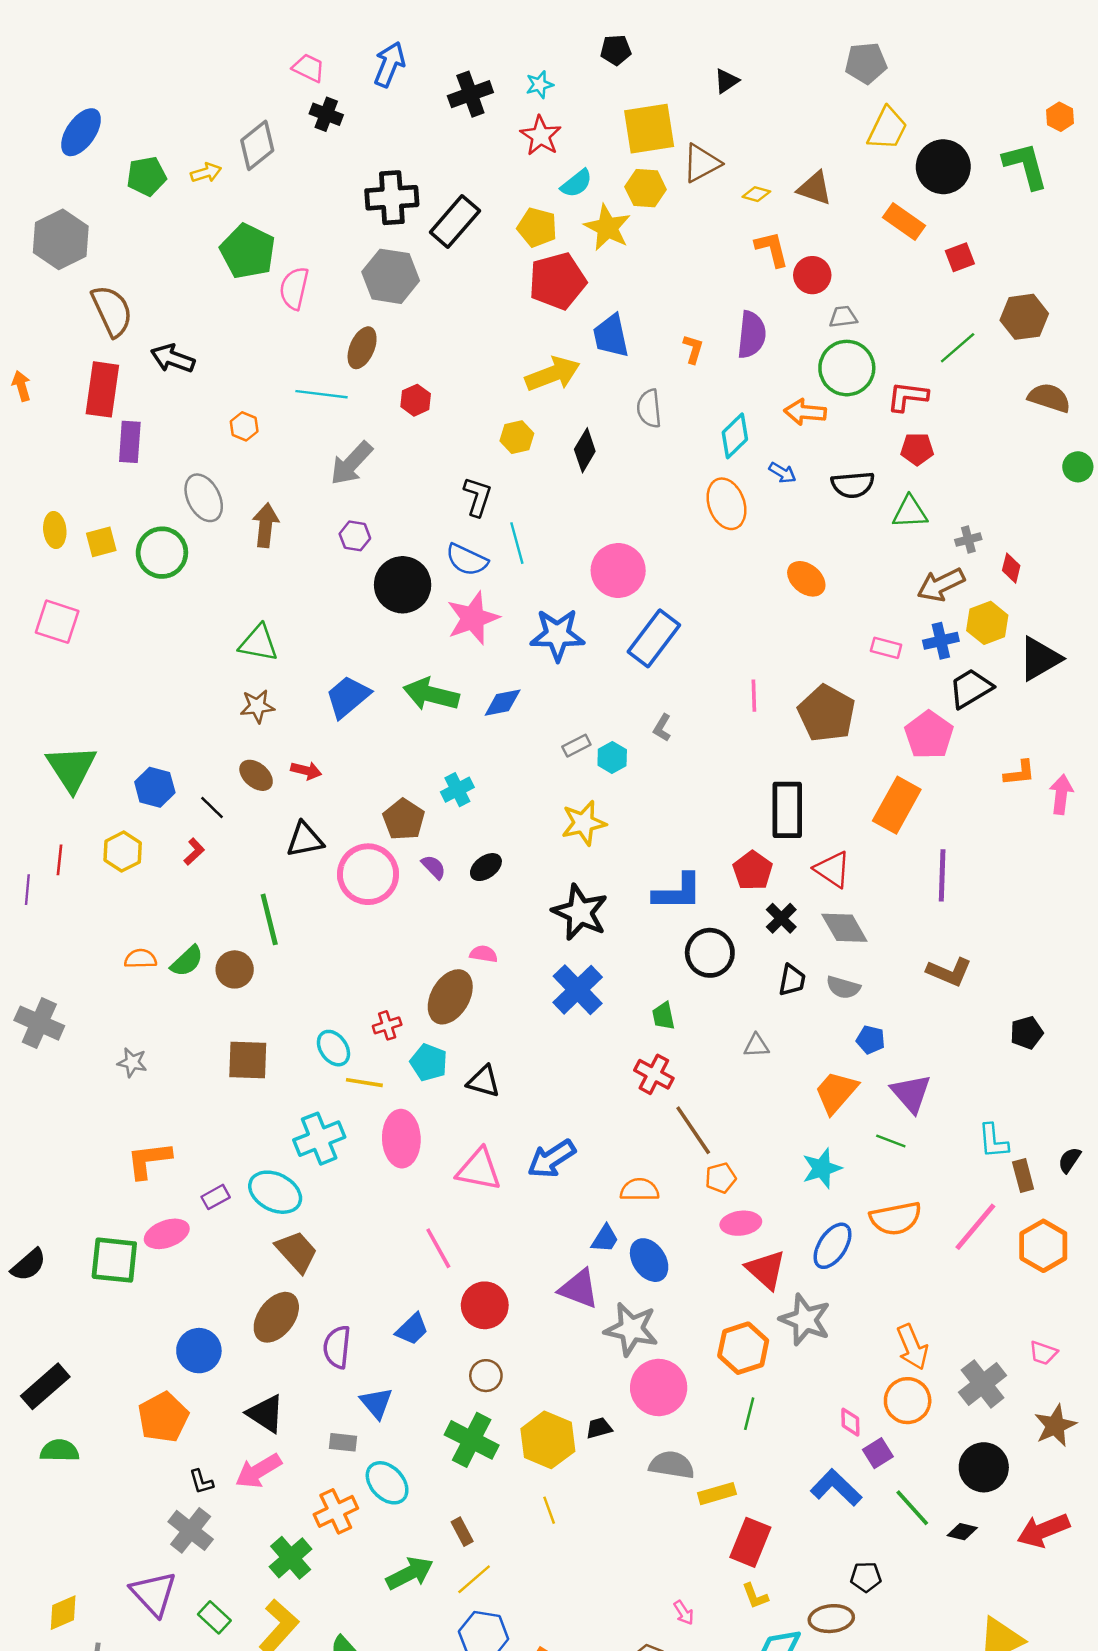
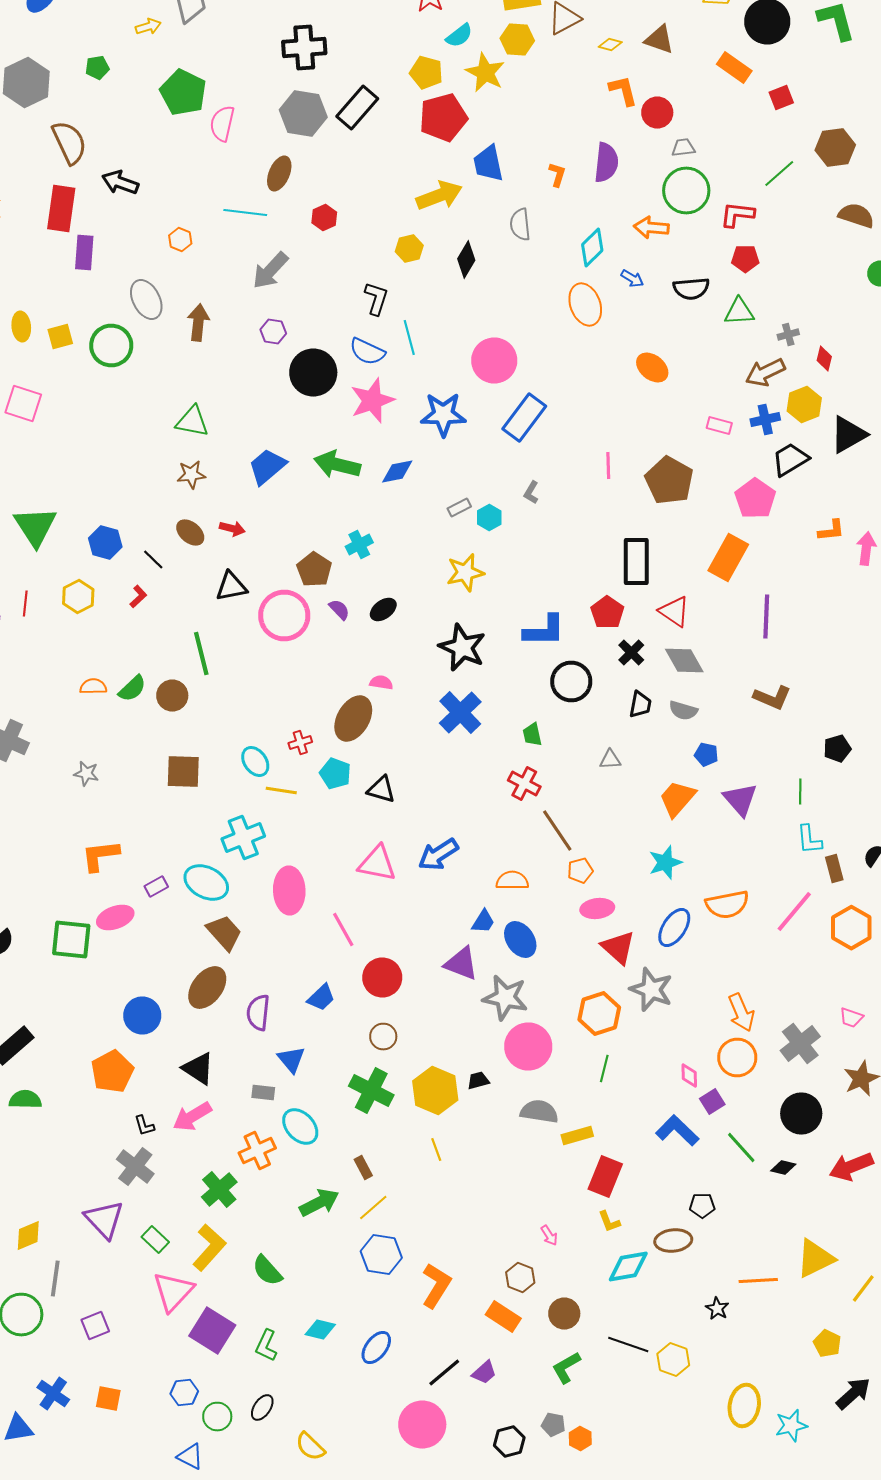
green pentagon: (146, 176) -> (97, 68), moved, size x0.7
black rectangle: (455, 222) -> (357, 108), moved
pink ellipse: (401, 1139) -> (289, 890), moved
green line: (891, 1141) -> (800, 792), moved, turned 70

